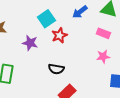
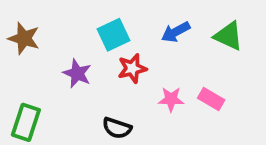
pink rectangle: (103, 33) -> (211, 99), moved
pink star: (103, 57) -> (171, 99), moved

